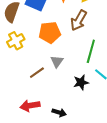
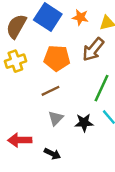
gray triangle: (57, 61) -> (56, 118), moved
brown line: (37, 73) -> (50, 91), moved

